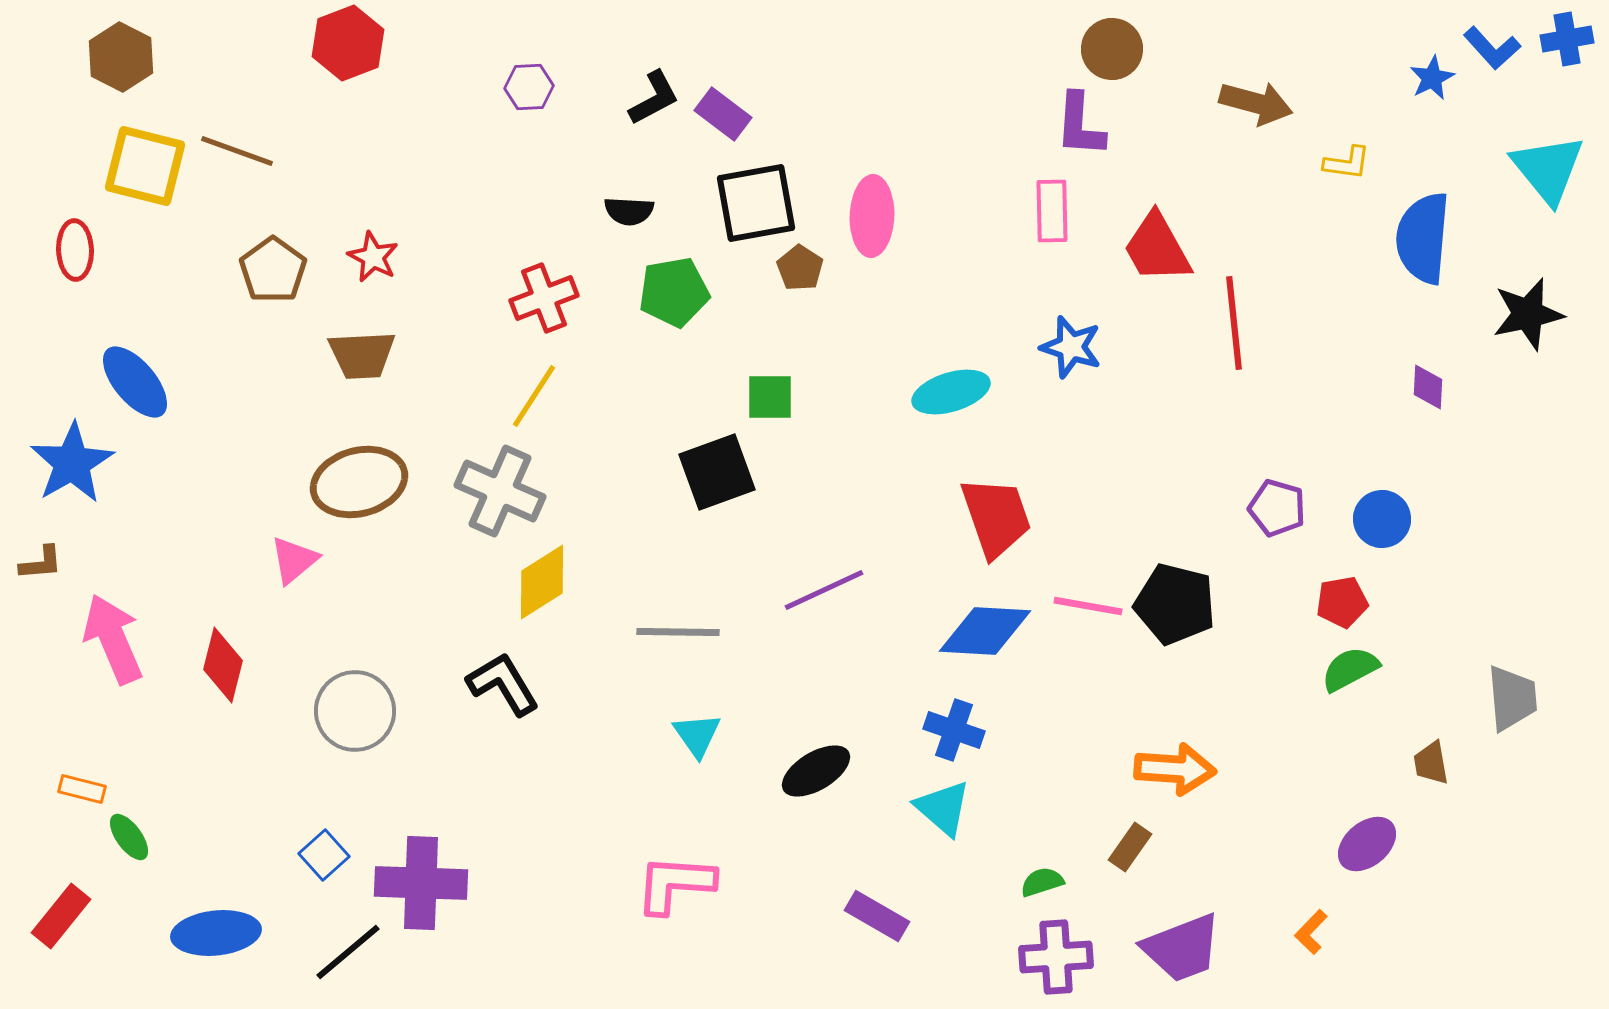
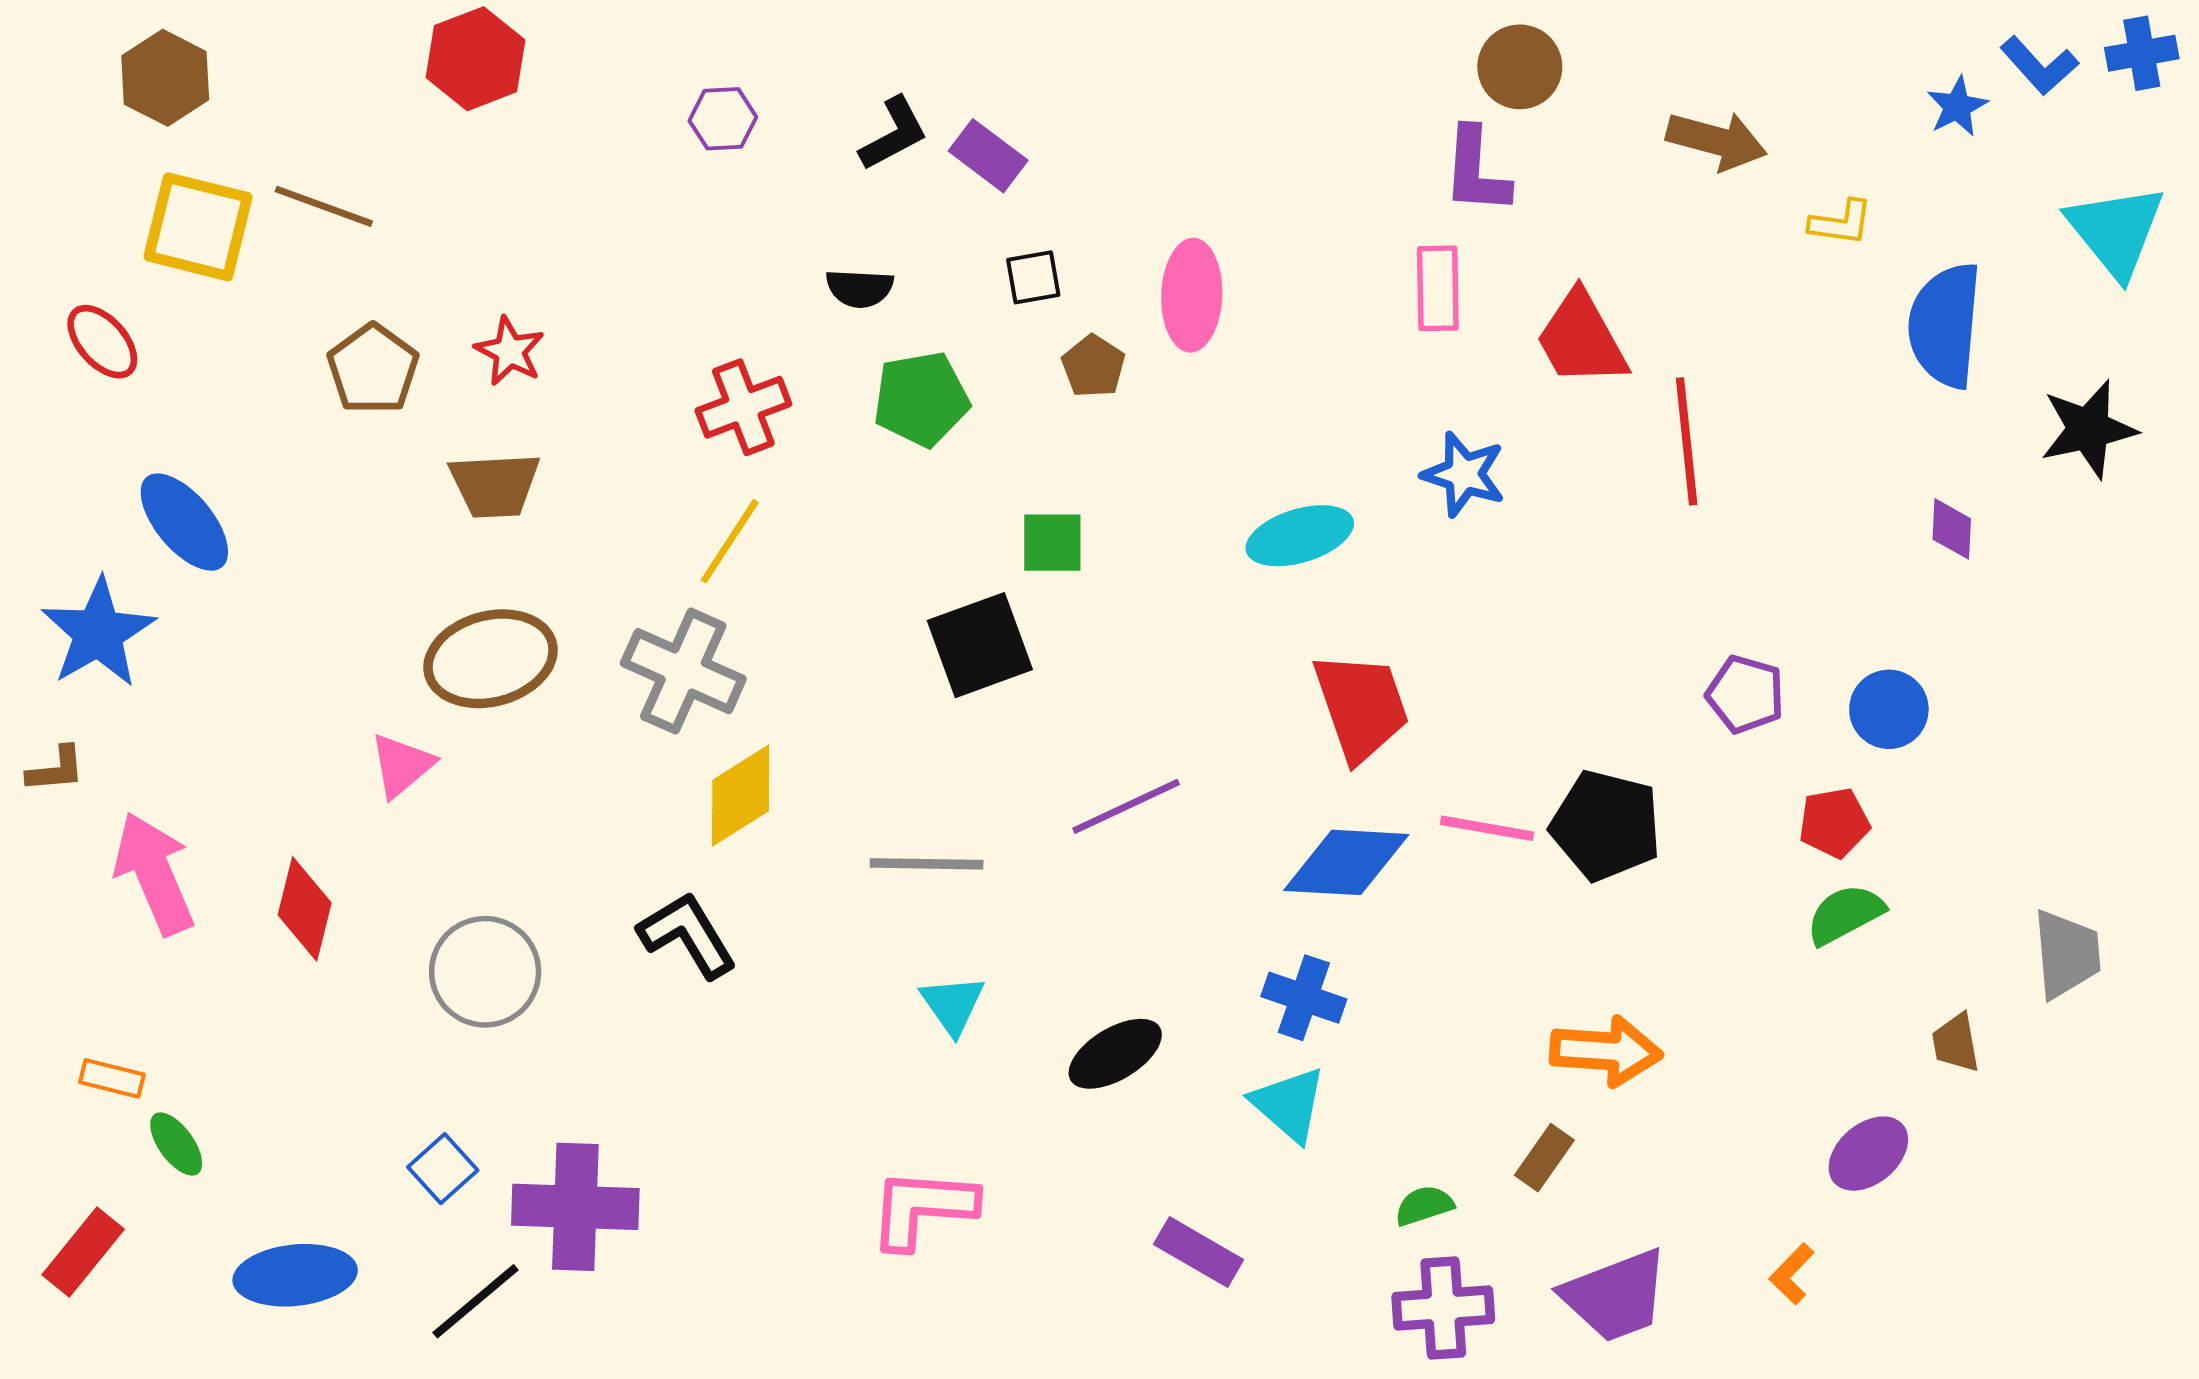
black square: (756, 203) -> (1033, 277), size x0.5
red ellipse: (75, 250) -> (102, 342), turned -40

